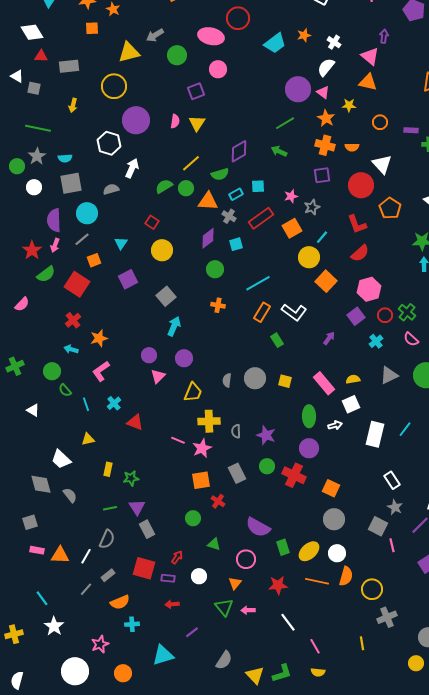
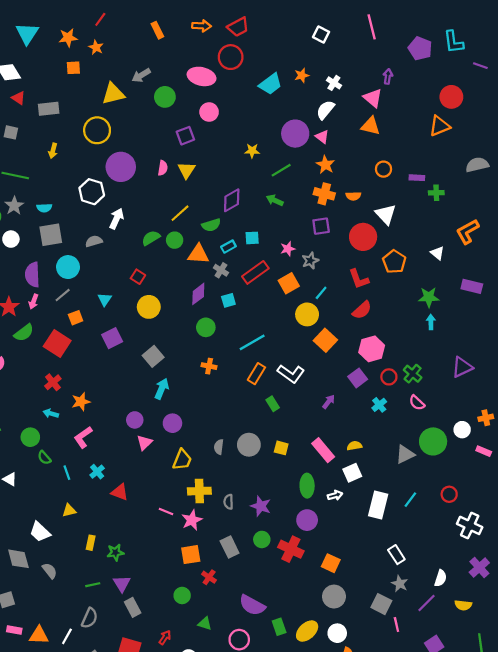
red triangle: (41, 56) -> (18, 98), turned 32
yellow star: (349, 105) -> (252, 151), moved
gray triangle: (389, 375) -> (405, 454), moved

